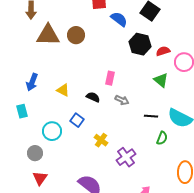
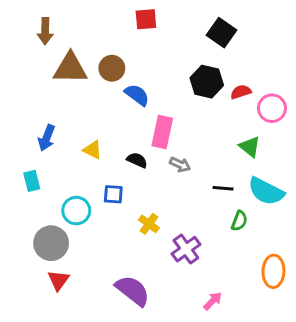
blue semicircle: (119, 19) -> (137, 95), moved
pink rectangle: (110, 78) -> (162, 132), size x1.5
green triangle: (161, 80) -> (250, 147), moved
blue square: (77, 120) -> (113, 194), turned -32
gray circle: (35, 153) -> (51, 243), size x1.5

